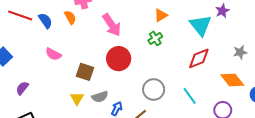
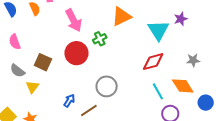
orange triangle: (161, 15) -> (121, 16), size x1.5
green cross: (155, 38) -> (100, 39), moved
pink semicircle: (53, 54) -> (15, 42), turned 35
cyan line: (190, 96) -> (158, 91), moved
gray semicircle: (100, 97) -> (17, 71), moved, turned 49

